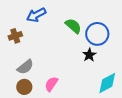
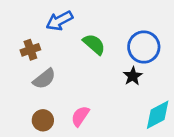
green semicircle: (73, 26) -> (94, 44), moved
gray semicircle: (25, 67) -> (44, 79), moved

